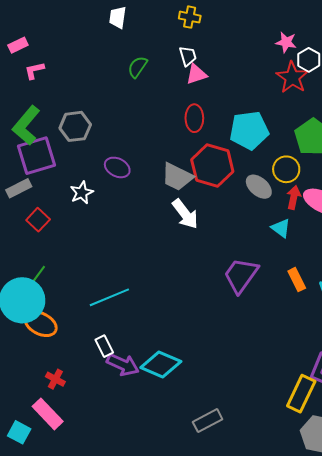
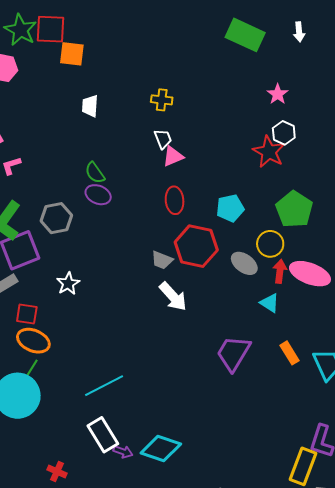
pink star: (286, 42) -> (278, 94), moved, turned 30
green semicircle: (138, 67) -> (95, 173), moved, turned -65
cyan pentagon: (249, 130) -> (230, 208), size x0.7
purple ellipse: (117, 167) -> (98, 195), moved
gray trapezoid: (177, 177) -> (162, 260), size x0.7
red square: (38, 220) -> (27, 314), turned -30
orange ellipse: (41, 324) -> (33, 341), moved
white rectangle: (104, 346) -> (103, 435), size x1.6
purple arrow: (123, 365) -> (123, 452), size x0.6

